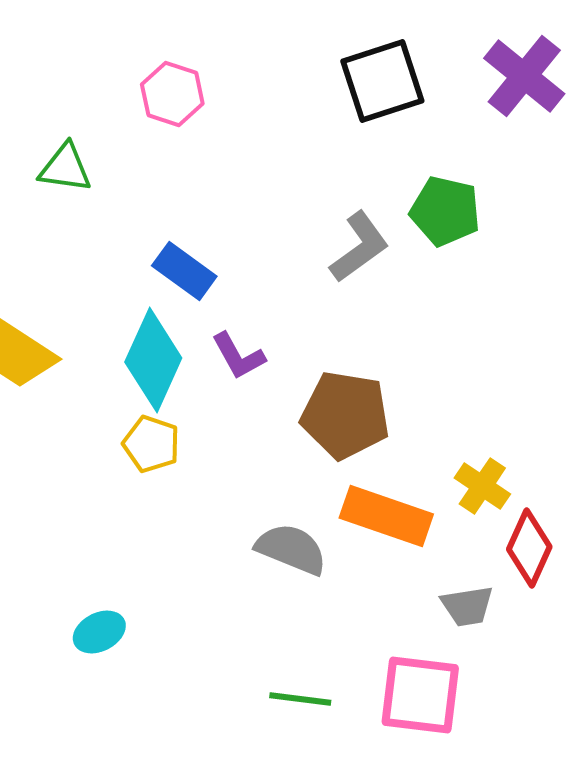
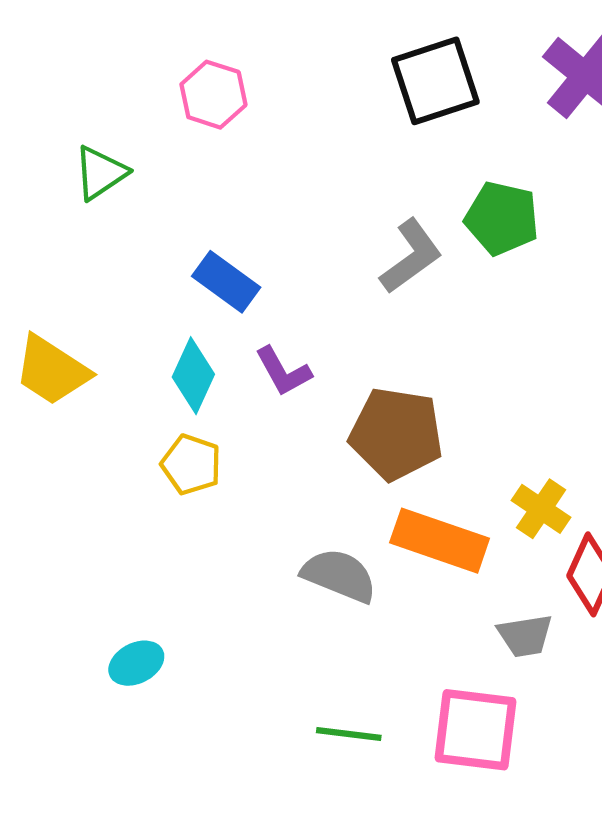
green triangle: (65, 168) -> (100, 173), turned -42
cyan diamond: (153, 360) -> (193, 376), size x0.7

